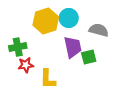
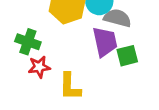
gray semicircle: (99, 30) -> (117, 18), moved
green cross: (18, 47) -> (28, 42), turned 30

